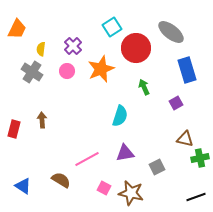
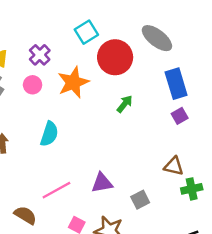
green arrow: (144, 87) -> (125, 104), turned 63
purple square: (176, 103) -> (180, 116), moved
cyan semicircle: (120, 116) -> (49, 134), moved

